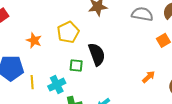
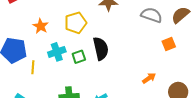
green square: (76, 65) -> (79, 57), turned -32
cyan cross: (57, 85) -> (57, 52), moved

